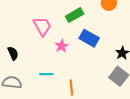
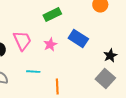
green rectangle: (75, 15) -> (52, 15), moved
pink trapezoid: (42, 26) -> (22, 41), moved

